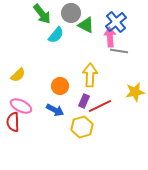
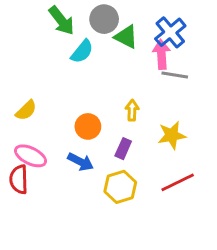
yellow arrow: (90, 75) -> (132, 110), size x0.6
yellow star: (135, 92) -> (172, 135), moved
red line: (100, 106) -> (178, 182), moved

